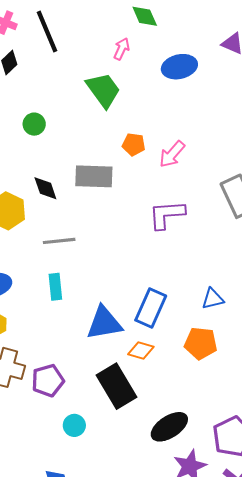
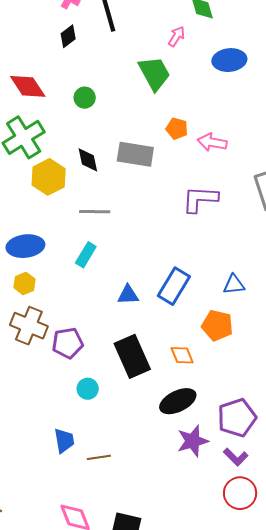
pink arrow: (172, 154) -> (212, 142), turned 52
cyan rectangle: (55, 287) -> (86, 255), turned 30
blue triangle: (104, 323) -> (128, 295), size x0.6
orange diamond: (141, 351) -> (182, 355), moved, turned 45

